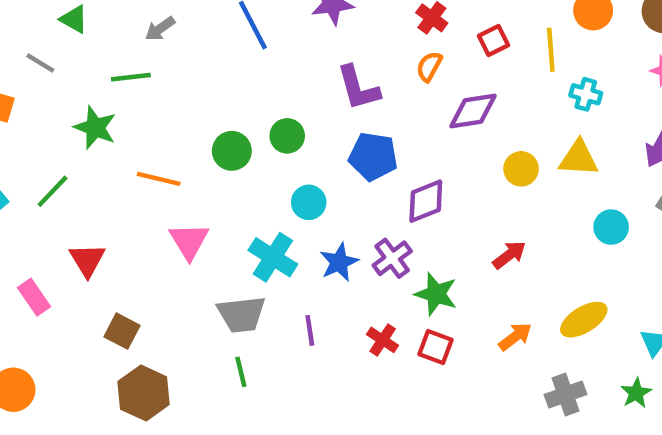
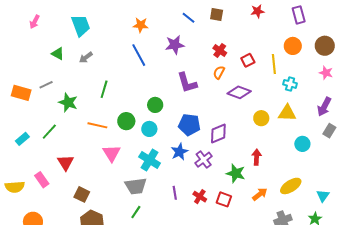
gray arrow: (160, 29) -> (86, 57), moved
gray line: (40, 63) -> (46, 85), moved, turned -56
green line: (131, 77) -> (104, 89), moved, turned -66
purple diamond: (473, 111) -> (239, 92), turned 30
green circle: (232, 151) -> (126, 121), moved
blue pentagon: (373, 157) -> (189, 125), moved
cyan circle: (309, 202) -> (149, 129), moved
red arrow: (509, 255) -> (257, 157), turned -49
blue star: (339, 262) -> (179, 152), moved
green star: (436, 294) -> (236, 173), moved
purple line: (310, 330) -> (175, 193), moved
green line: (241, 372) -> (136, 212), turned 48

